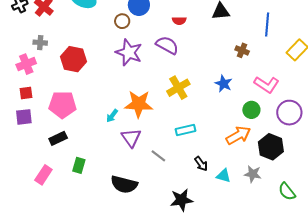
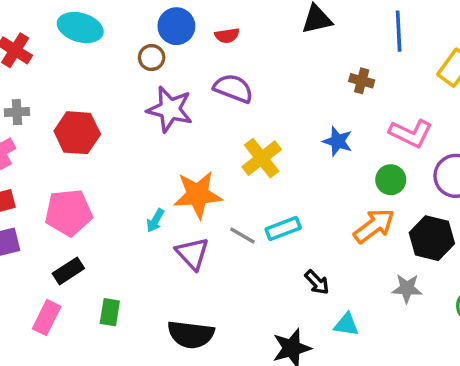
red semicircle: (179, 21) -> (227, 36), moved
gray line: (158, 156) -> (242, 235), moved
pink rectangle: (43, 175) -> (47, 318), moved
cyan triangle: (224, 176) -> (346, 325), moved

